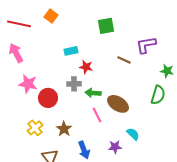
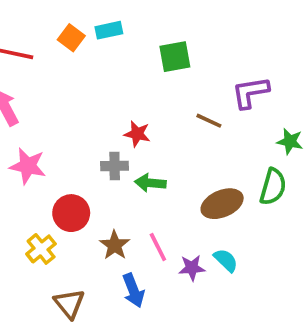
cyan rectangle: (71, 51) -> (109, 30), moved
red circle: (48, 98) -> (71, 213), moved
brown ellipse: (118, 104) -> (222, 204), moved, turned -55
pink line: (97, 115) -> (158, 247), moved
brown star: (64, 129) -> (115, 245), moved
purple star: (115, 147) -> (192, 268), moved

